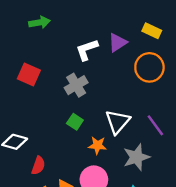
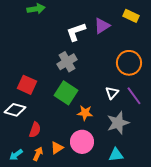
orange circle: (149, 67) -> (129, 63), moved
red square: (29, 74) -> (27, 85), moved
green square: (75, 122) -> (66, 93), size x1.6
white triangle: (118, 122) -> (112, 93), moved, size x0.6

